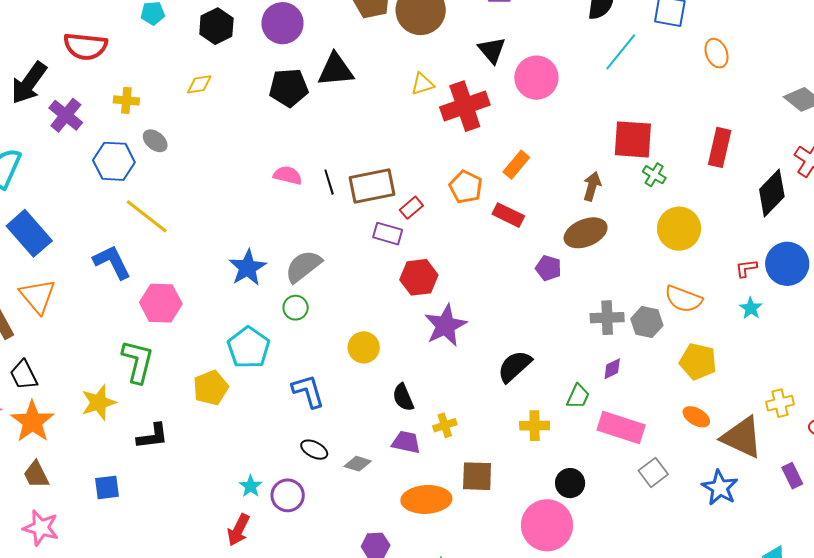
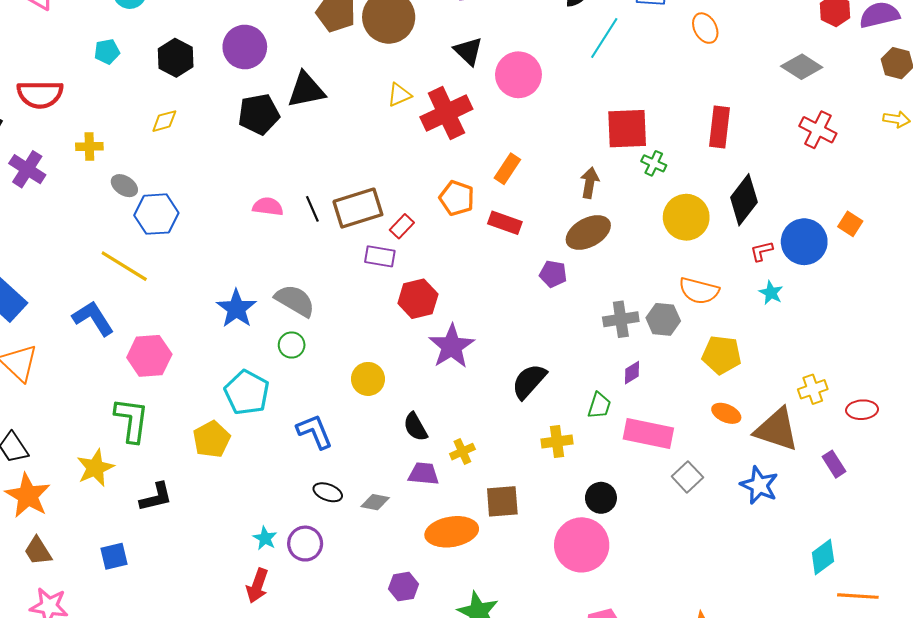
blue hexagon: (114, 161) -> (156, 214), moved
black diamond: (772, 193) -> (744, 200), moved
gray semicircle: (303, 266) -> (295, 301), turned 75

